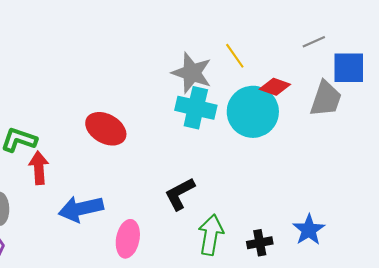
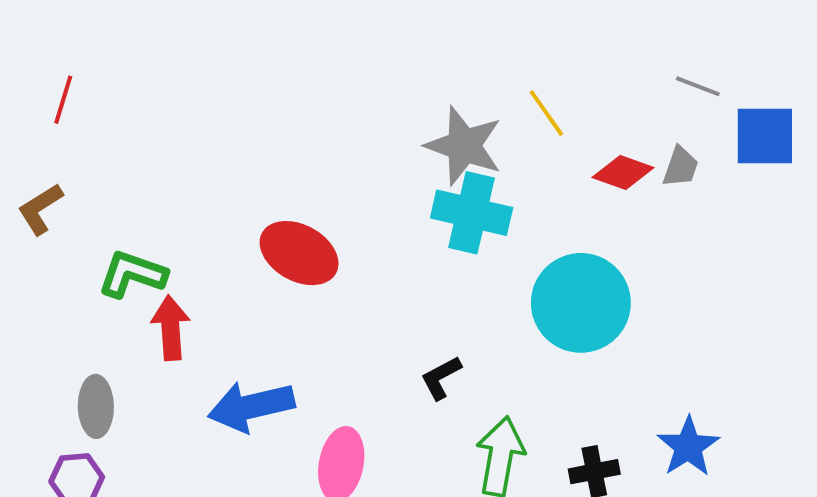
gray line: (314, 42) -> (698, 86), turned 45
gray trapezoid: (326, 99) -> (681, 167), moved, size x0.6
cyan circle: (253, 112) -> (581, 303), moved
black L-shape: (180, 194) -> (441, 378), size x0.7

